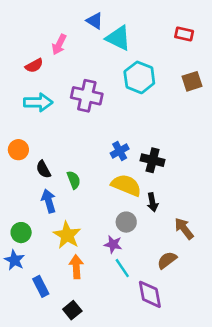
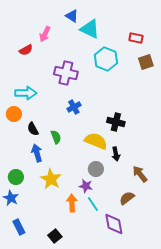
red rectangle: (184, 34) -> (136, 38), moved
cyan arrow: (38, 102) -> (26, 93), moved
blue cross: (120, 151) -> (74, 107), moved
orange arrow: (76, 267) -> (72, 203), moved
blue rectangle: (41, 286) -> (19, 227), moved

